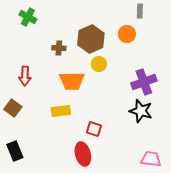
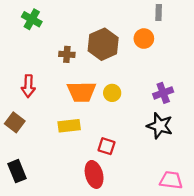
yellow circle: (99, 64) -> (112, 93), moved
purple cross: (144, 82) -> (163, 93), size x0.7

